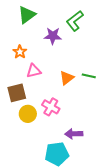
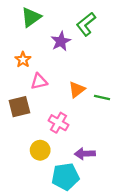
purple star: (53, 36) -> (61, 41), turned -30
green line: (89, 76) -> (102, 97), moved
yellow circle: (28, 114) -> (40, 150), moved

